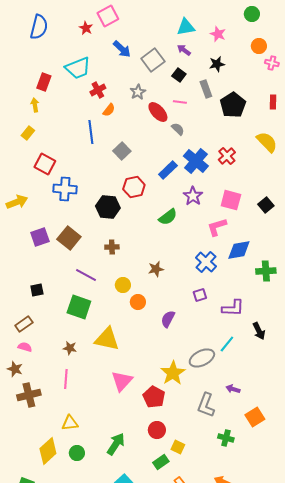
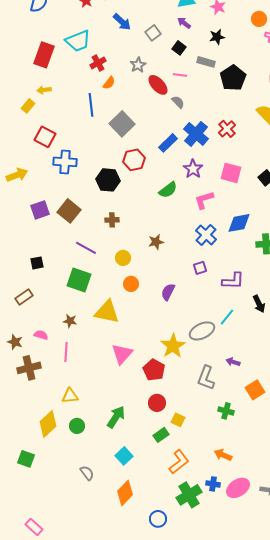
gray square: (153, 60) -> (153, 33), size x0.7
red rectangle: (44, 82) -> (44, 55), size x1.4
gray rectangle: (206, 89) -> (206, 62), turned -54
yellow arrow: (35, 105) -> (44, 90), moved, turned -88
gray square: (122, 151) -> (122, 124), size x1.4
pink L-shape: (217, 227) -> (204, 200), moved
orange circle: (138, 302) -> (131, 284), moved
pink semicircle: (25, 347) -> (41, 335), moved

